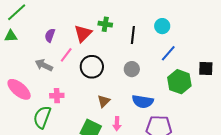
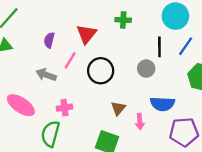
green cross: (105, 24) -> (123, 20), moved
cyan circle: (162, 26) -> (175, 16), size x1.5
black line: (133, 35) -> (159, 47), moved
pink arrow: (117, 124) -> (140, 122), moved

